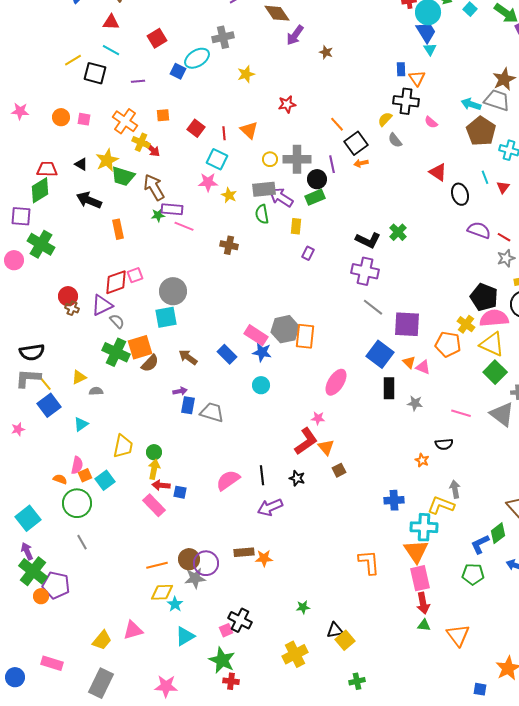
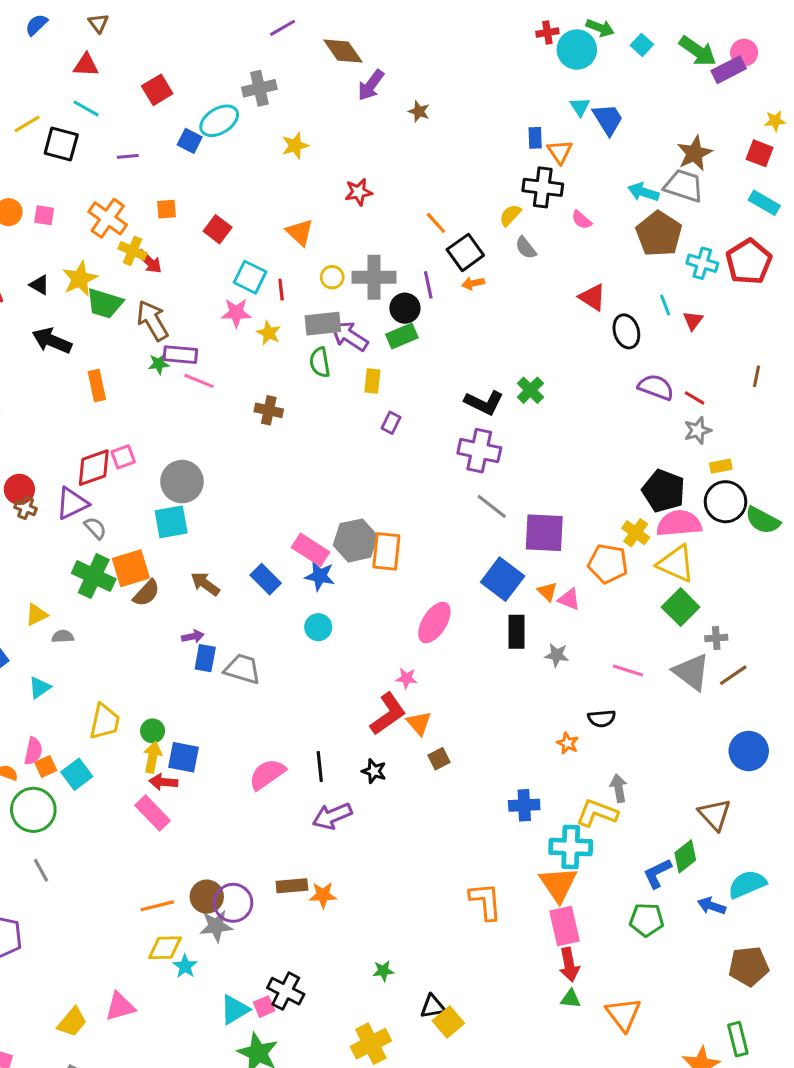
blue trapezoid: (426, 32) -> (608, 119), moved
red line: (224, 133) -> (281, 290), moved
blue square: (180, 492) -> (184, 757), moved, size x1.5
cyan triangle: (185, 636) -> (235, 1010), moved

